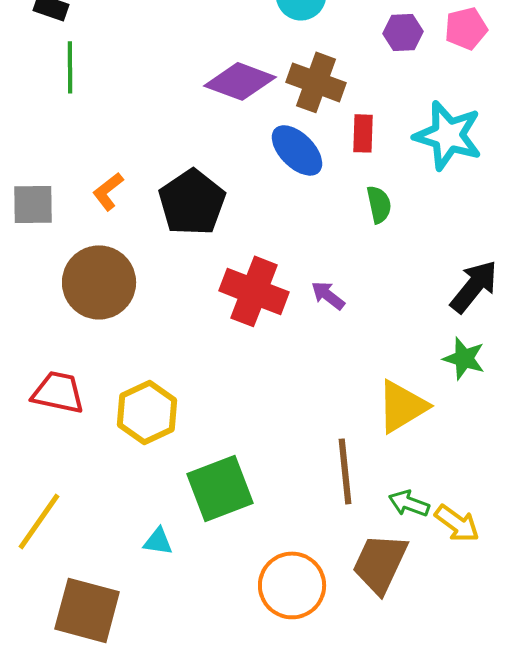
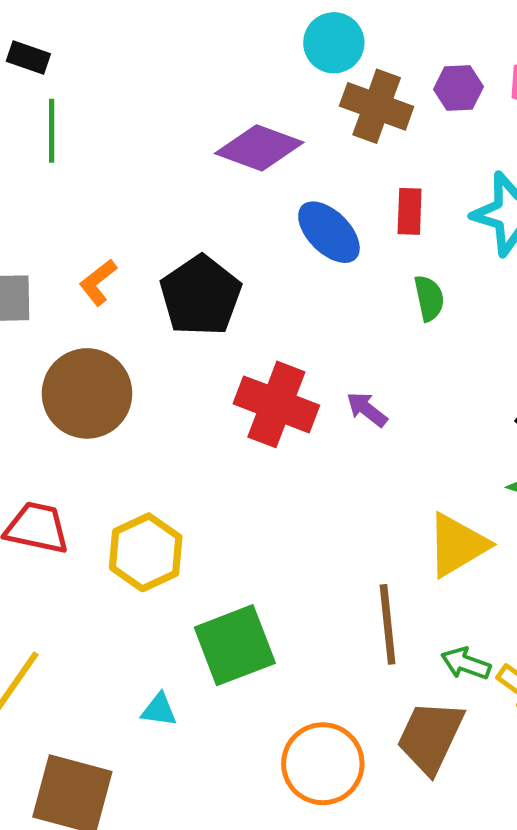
brown cross: (316, 82) -> (377, 106), moved

